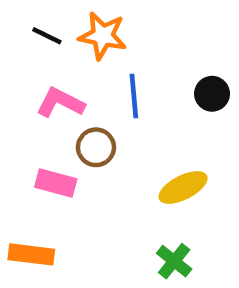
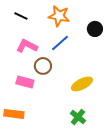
orange star: (103, 36) -> (59, 16), moved
black circle: (212, 94) -> (95, 29), moved
blue line: (134, 96) -> (60, 43), turned 54

